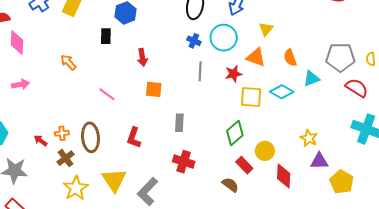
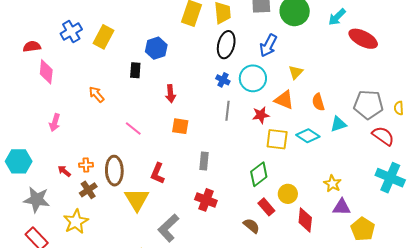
pink arrow: (20, 84) -> (55, 122), moved, turned 114
yellow triangle: (114, 180) -> (137, 199), moved
yellow star: (76, 188) -> (76, 222), moved

